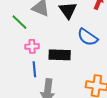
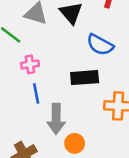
black rectangle: (60, 55) -> (85, 78), moved

